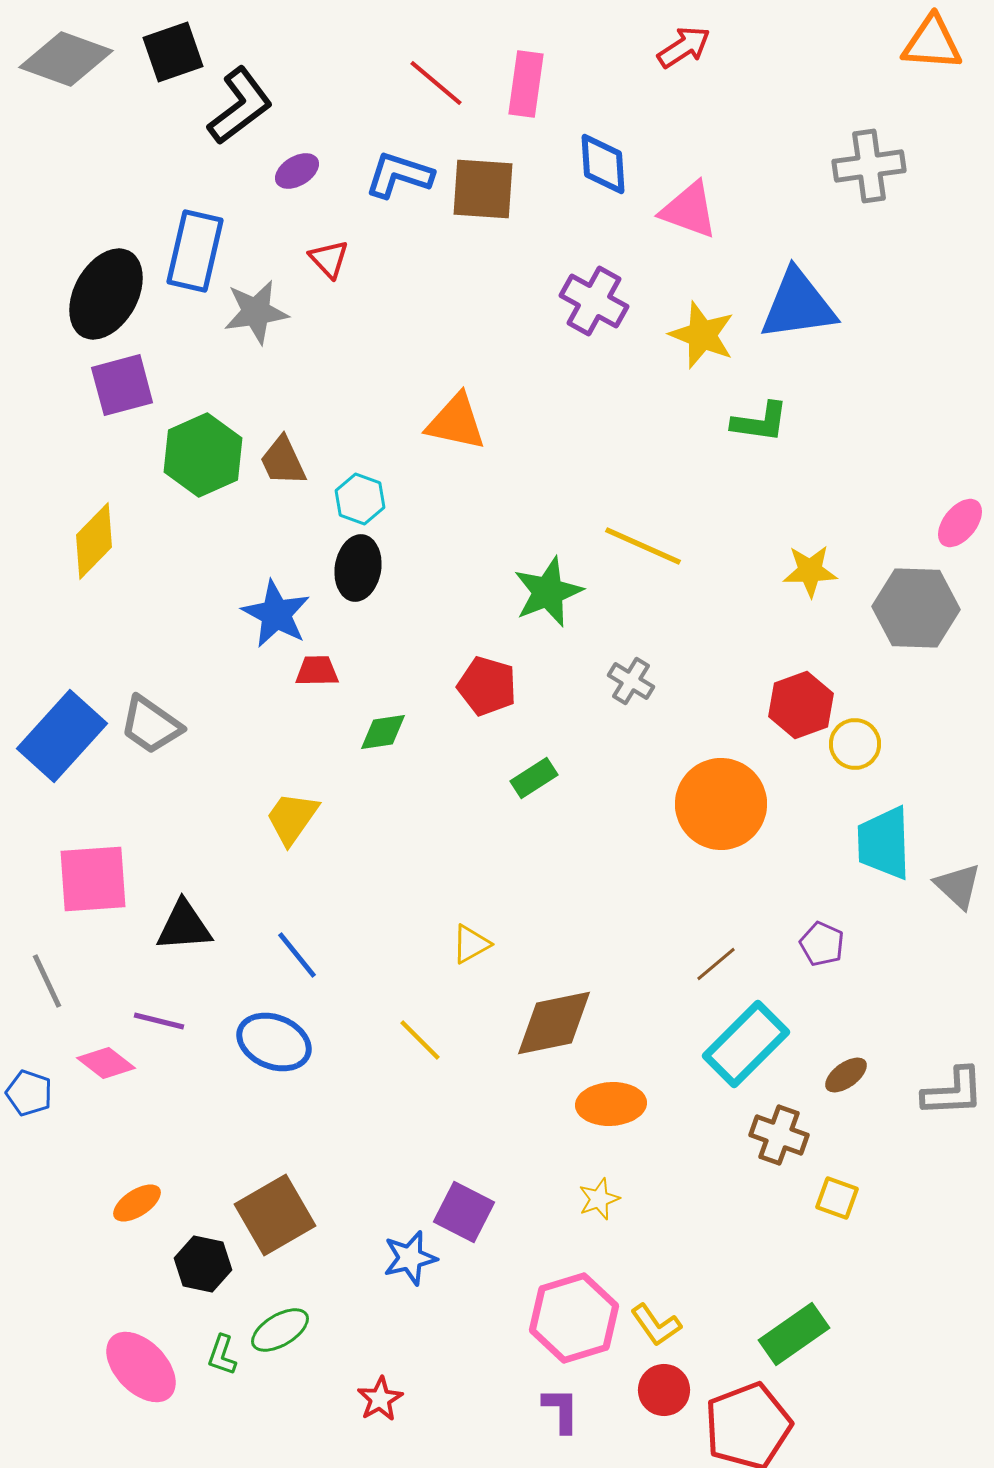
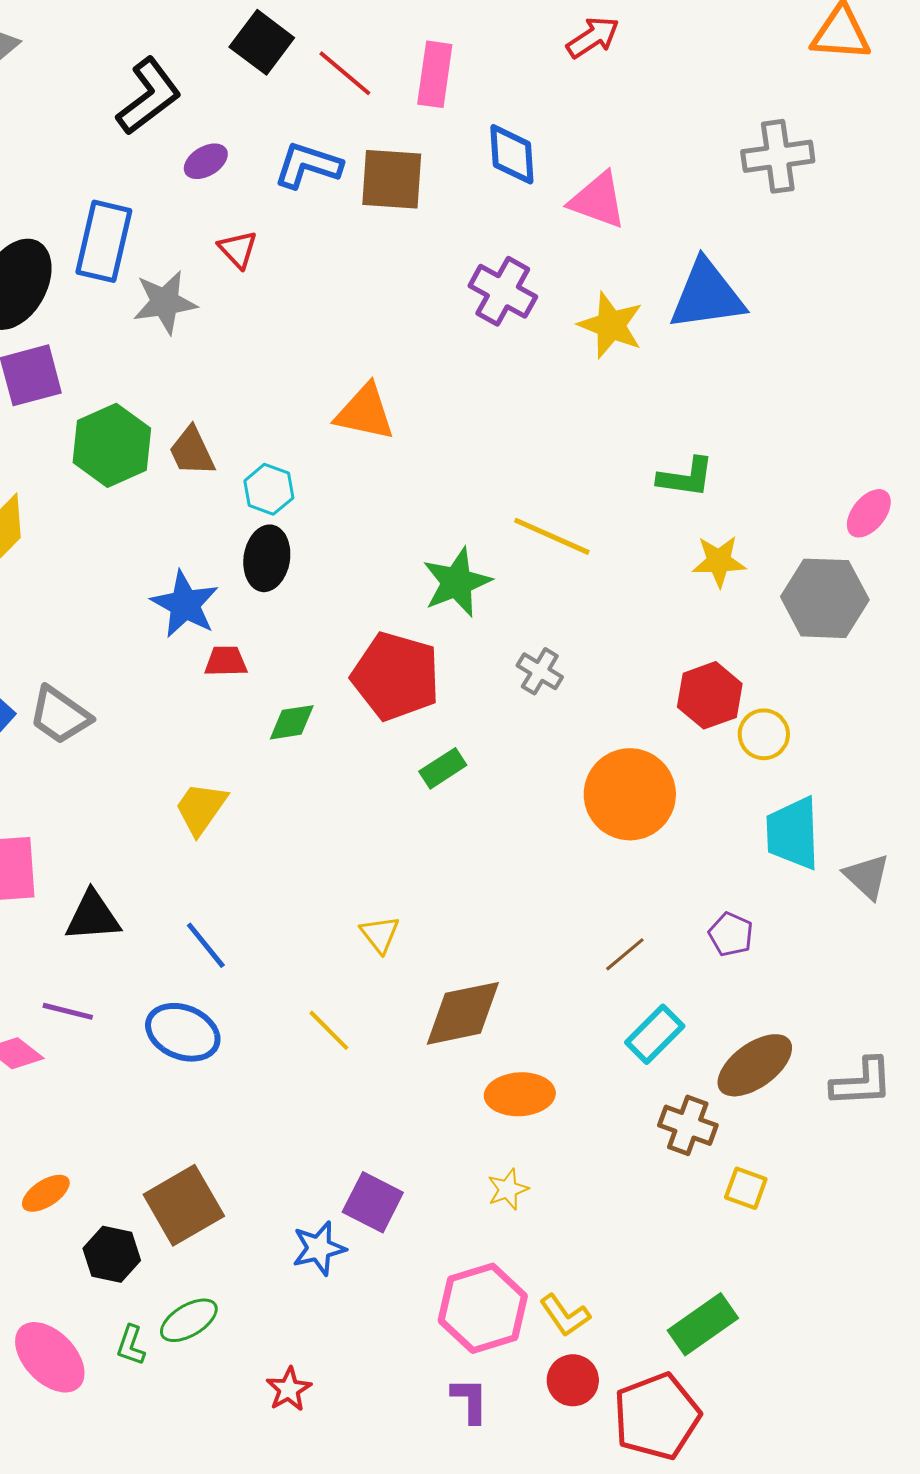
black square: (173, 52) -> (262, 42), moved, turned -34
green L-shape: (760, 422) -> (686, 477), moved
red pentagon: (487, 686) -> (396, 676), size x1.5
yellow triangle: (471, 944) -> (380, 934), turned -39
cyan rectangle: (746, 1044) -> (655, 1034), size x0.7
brown ellipse: (846, 1075) -> (755, 1065), size x1.8

